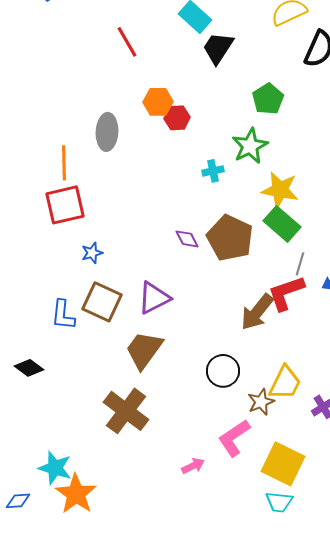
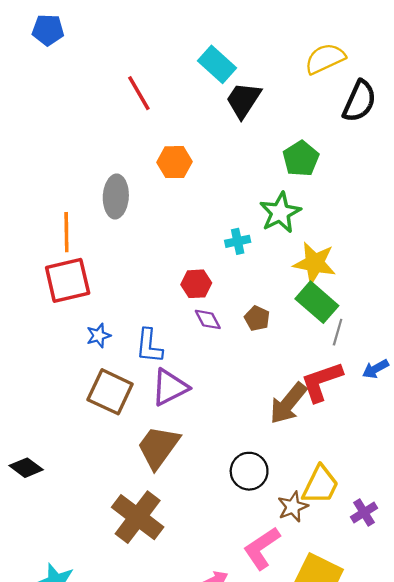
red hexagon: (177, 118) -> (196, 284), moved
brown pentagon: (230, 238) -> (257, 318), size x0.5
gray line: (300, 264) -> (338, 332), moved
blue L-shape: (63, 315) -> (149, 346), moved

